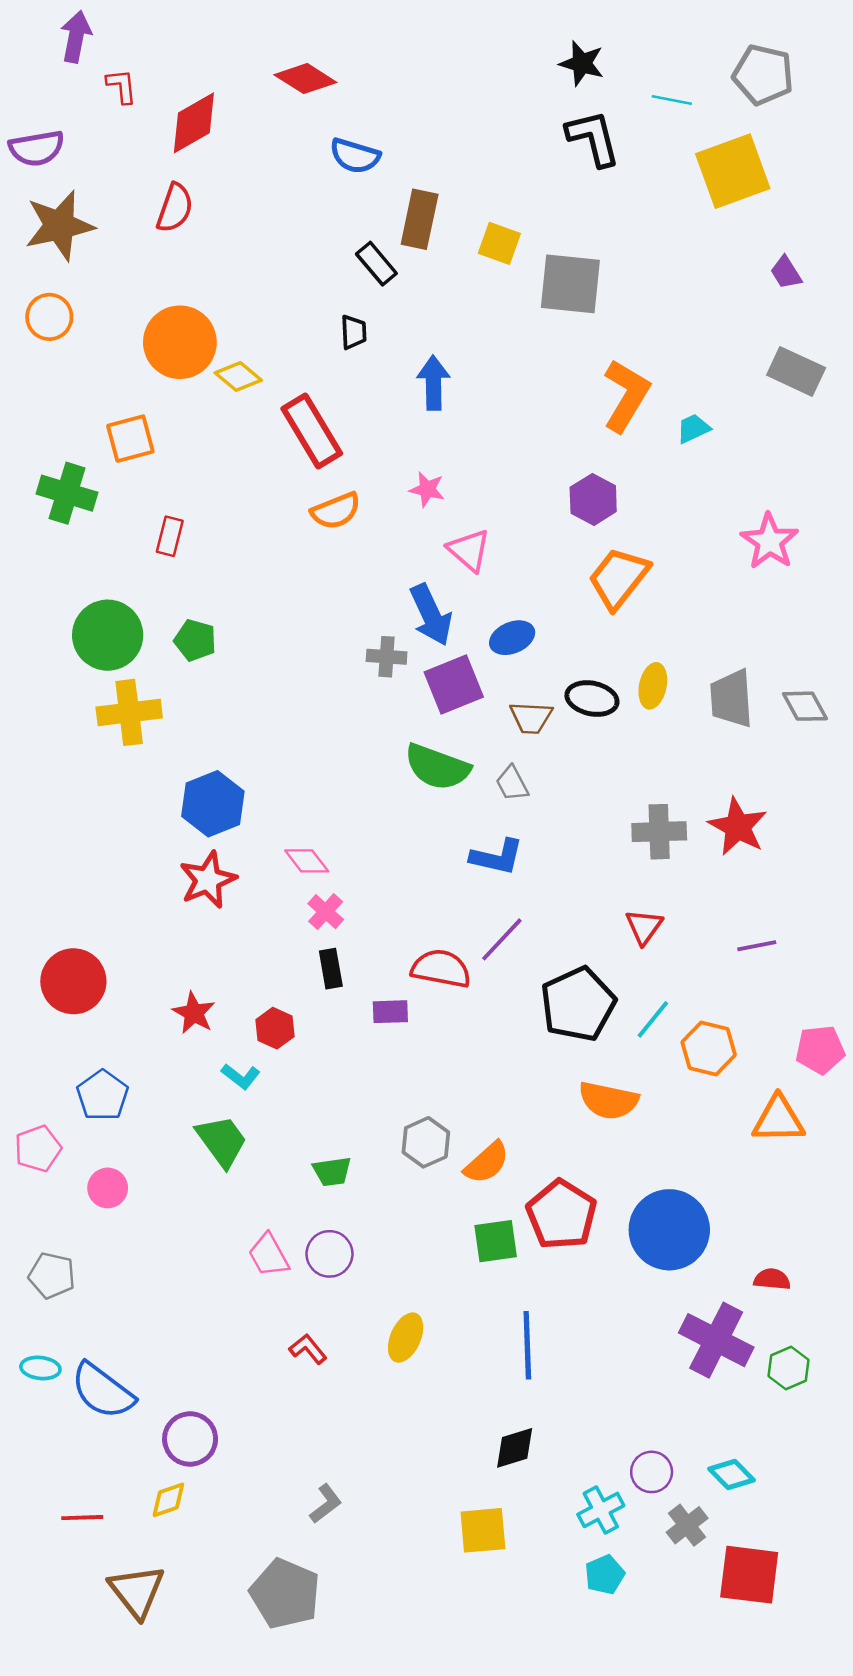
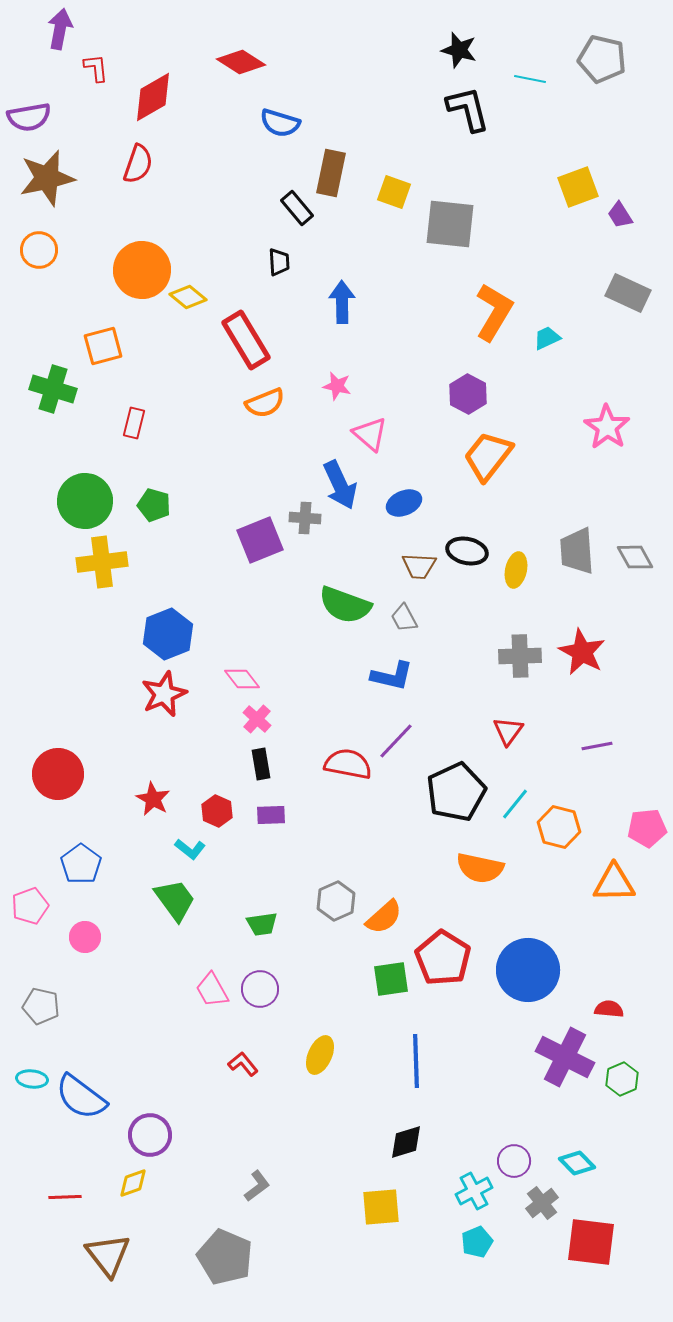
yellow square: (733, 171) -> (578, 187), moved, size x0.7
purple square: (454, 685) -> (260, 540), moved
yellow ellipse: (653, 686) -> (516, 570), moved
purple rectangle: (390, 1012) -> (271, 815), moved

